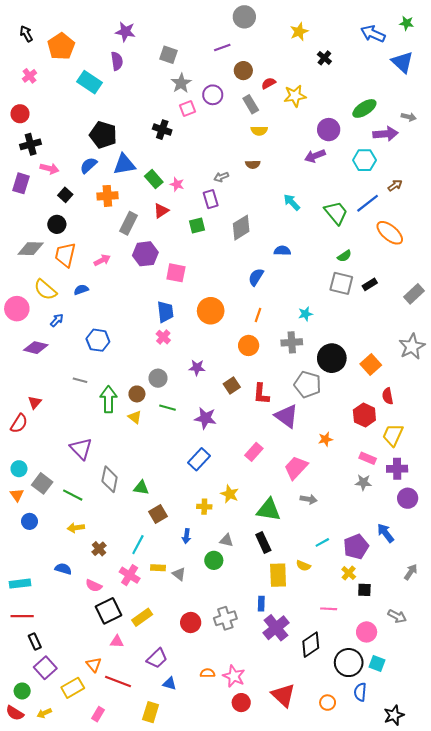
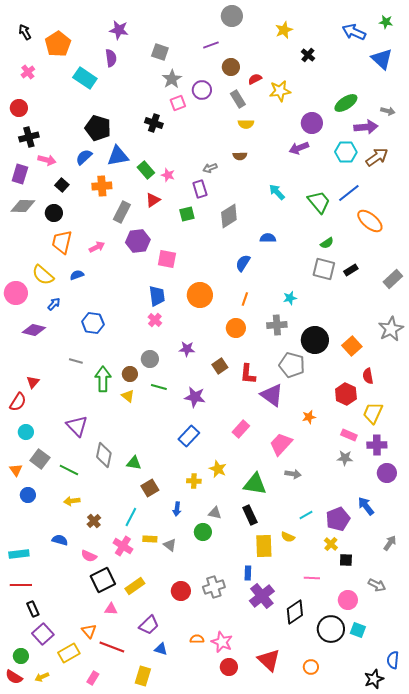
brown arrow: (395, 185) -> (377, 157), moved, size x1.6
gray diamond: (31, 249) -> (23, 206), moved
cyan circle: (19, 469) -> (26, 432), moved
blue semicircle: (360, 692) -> (393, 660), moved

